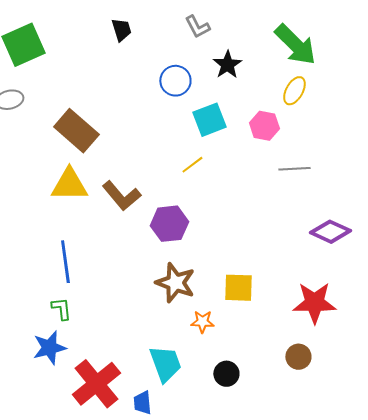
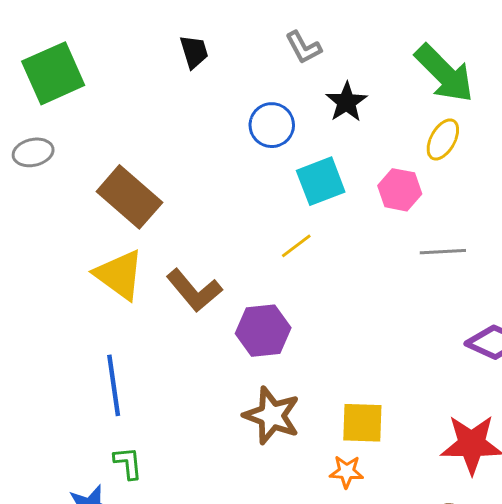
yellow triangle: (69, 185) -> (119, 275), turned 36
green L-shape: (61, 309) -> (128, 463), moved
orange star: (202, 322) -> (347, 472), moved

